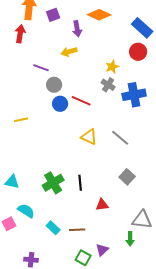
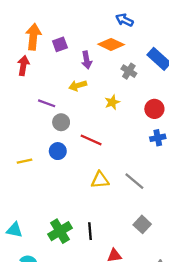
red circle: (138, 52) -> (154, 109), moved
yellow star: (112, 67) -> (112, 102), moved
gray cross: (108, 85) -> (129, 71), moved
blue cross: (134, 95) -> (158, 138), moved, size x0.6
blue circle: (60, 104) -> (58, 151), moved
yellow triangle: (89, 137) -> (100, 180), turned -30

